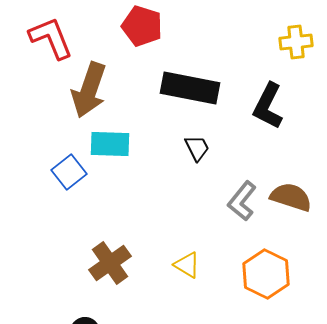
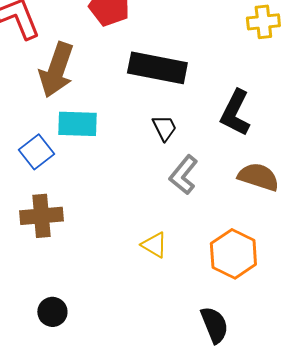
black L-shape: (268, 106) -> (235, 113), moved
gray L-shape: (242, 201) -> (183, 175), moved
brown cross: (110, 263) -> (41, 216), moved, turned 30

